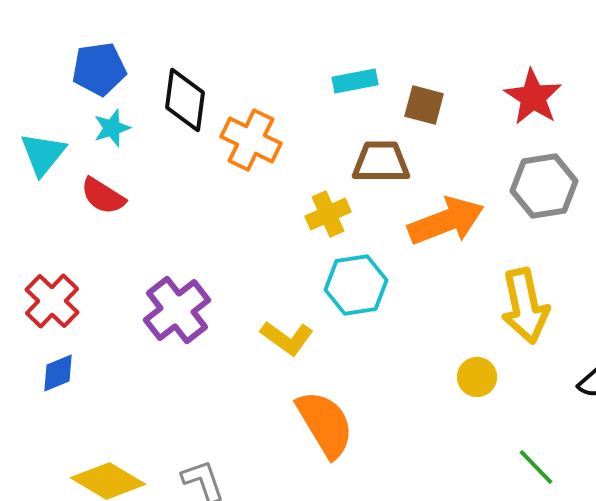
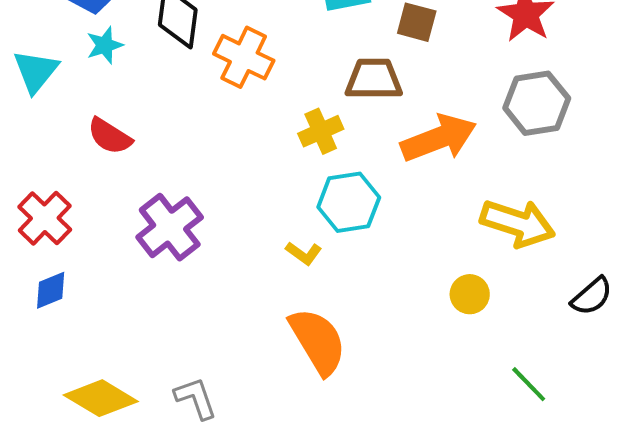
red semicircle: (103, 196) -> (110, 136), moved
yellow arrow: (525, 306) -> (518, 223), turned -60
yellow L-shape: (287, 338) -> (304, 253), moved, size x0.7

